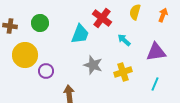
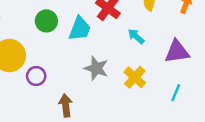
green circle: (40, 23) -> (46, 21), moved
yellow cross: (123, 72) -> (135, 77), turned -30

